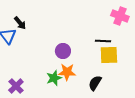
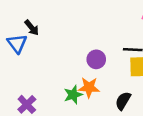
purple circle: (63, 51) -> (96, 59), moved

